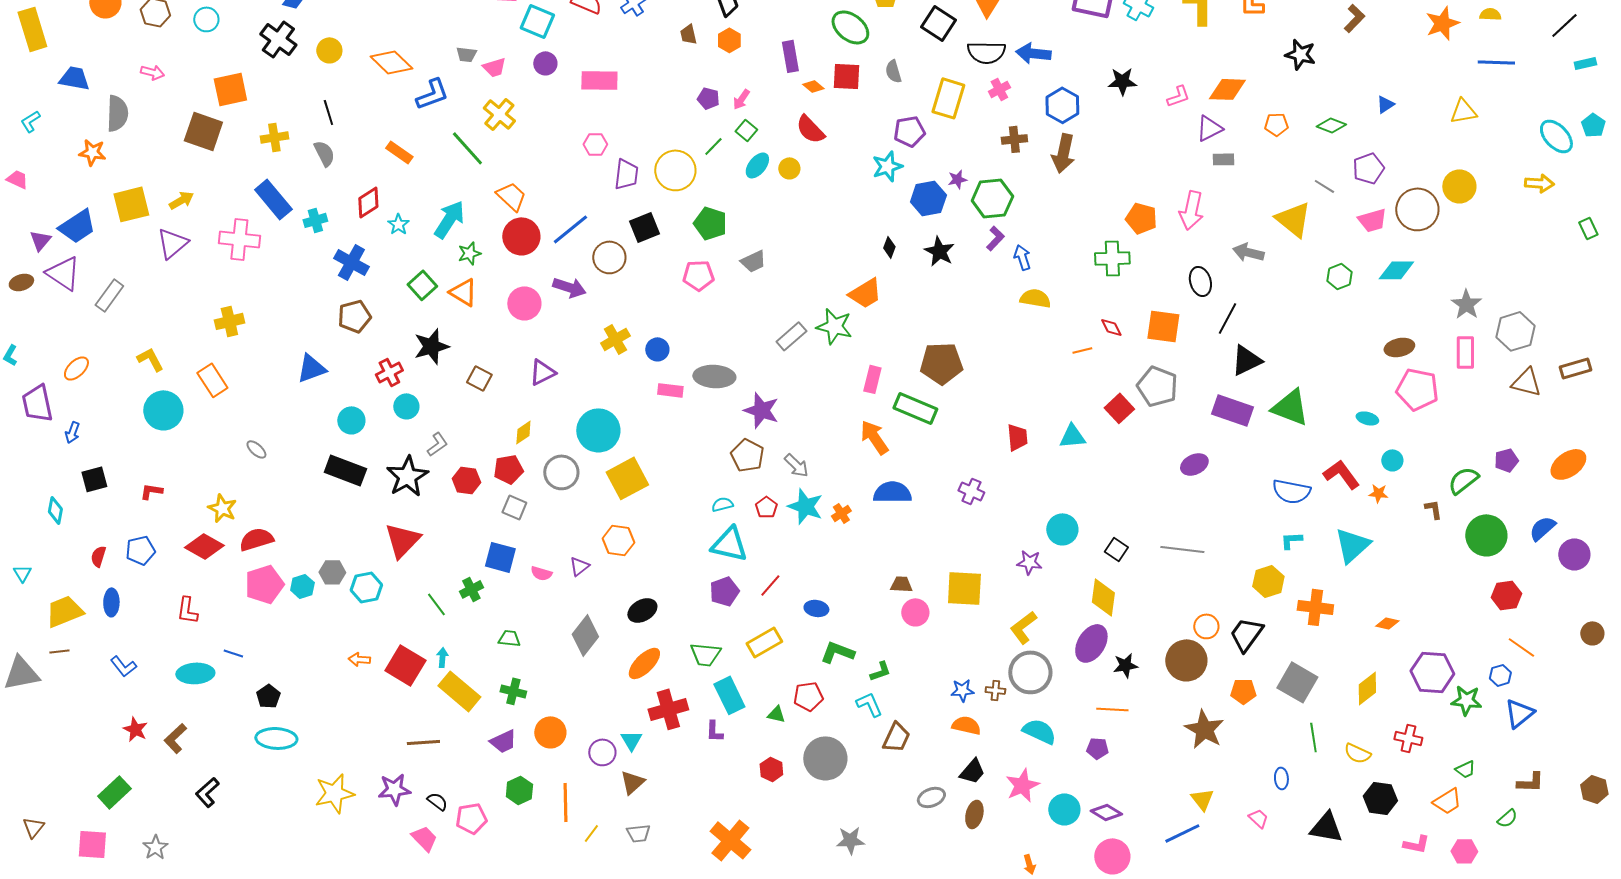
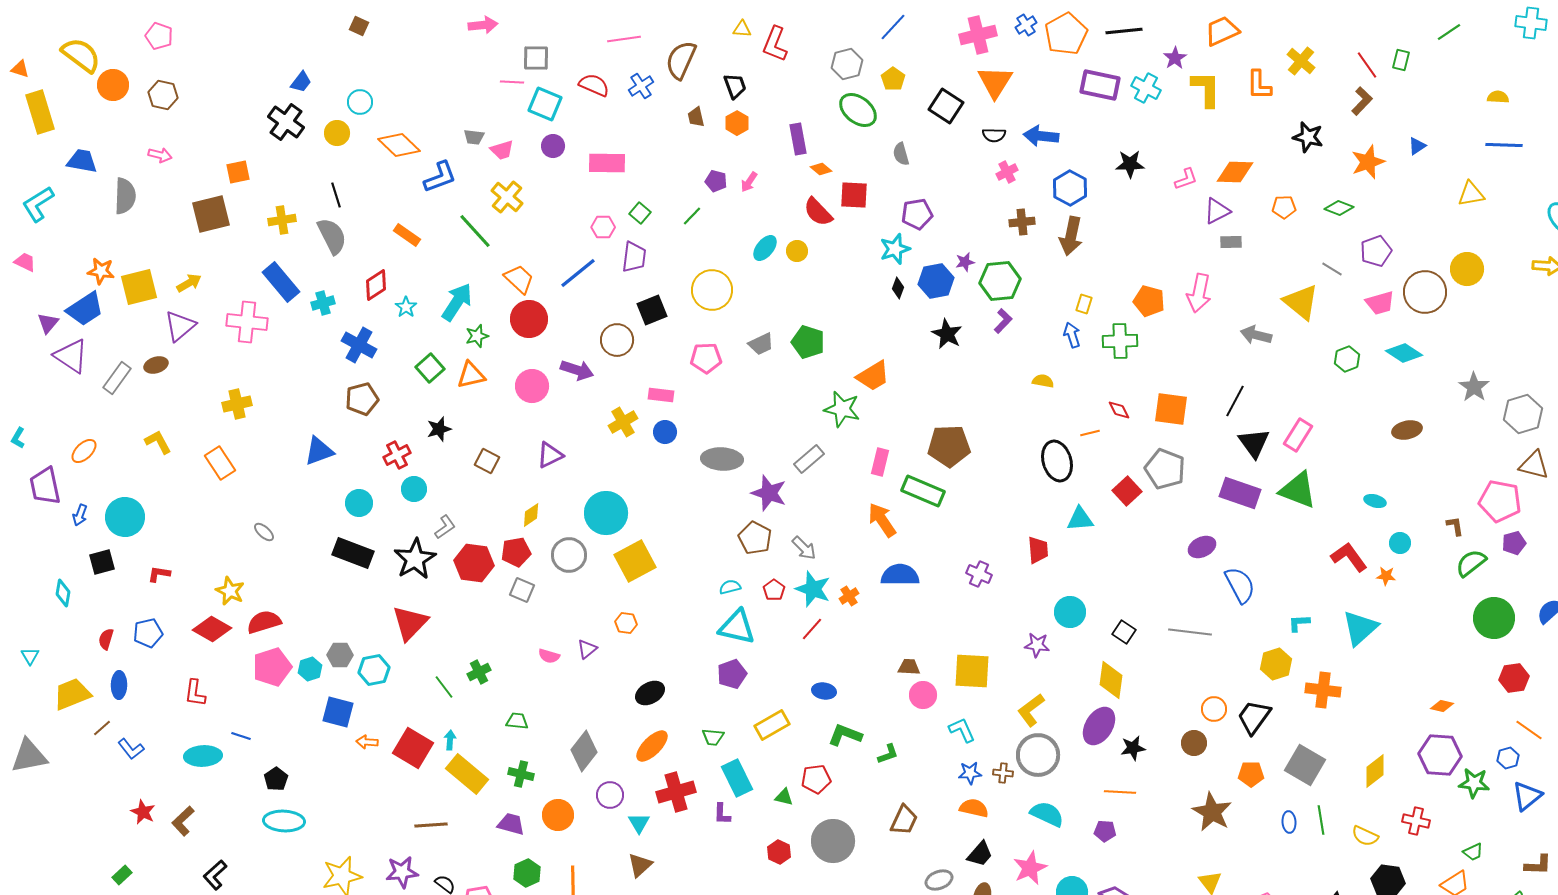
cyan circle: (206, 19) -> (360, 102), moved
orange star: (1442, 23) -> (1368, 162), moved
black semicircle: (986, 52) -> (994, 135), size x0.6
red square: (846, 76) -> (854, 195), moved
orange square: (230, 89) -> (238, 172), size x0.7
yellow rectangle: (948, 98) -> (1084, 304), moved, size x0.5
blue triangle: (1385, 104) -> (1417, 146), moved
cyan L-shape: (30, 121) -> (38, 204), size x1.6
green square: (746, 130) -> (640, 213), moved
brown square: (203, 131) -> (211, 214), turned -33
green line: (713, 146) -> (692, 216), moved
orange star: (92, 152) -> (101, 271), moved
gray semicircle: (324, 153) -> (332, 236), size x1.4
yellow circle: (675, 170) -> (712, 290), moved
green pentagon: (710, 223) -> (808, 342), moved
blue line: (570, 229) -> (578, 273), moved
black diamond: (889, 247) -> (898, 288), moved
blue arrow: (1022, 257) -> (1072, 335), moved
cyan diamond: (1396, 270) -> (1404, 353), turned 33
black ellipse: (1200, 281) -> (1057, 461), moved, size x1.4
brown ellipse: (21, 282) -> (156, 365), moved
orange triangle: (463, 292) -> (471, 375), turned -44
yellow semicircle: (1035, 298) -> (1043, 381), size x0.7
gray rectangle: (791, 336) -> (809, 459), moved
black star: (431, 346) -> (439, 429), size x0.7
pink rectangle: (1465, 352) -> (1298, 435), moved, turned 32
black triangle: (1246, 360) -> (1254, 443), turned -40
pink pentagon: (1417, 389) -> (1500, 501), moved
pink rectangle: (670, 390) -> (661, 395), moved
cyan circle: (163, 410) -> (125, 517), moved
red trapezoid: (1017, 437) -> (1038, 550), moved
red hexagon: (466, 480) -> (474, 563), size x1.4
blue semicircle: (1291, 491) -> (1240, 585), moved, turned -129
brown L-shape: (1433, 509) -> (1455, 526), moved
orange hexagon: (618, 540) -> (626, 623), size x0.7
blue square: (500, 557) -> (338, 712), moved
red line: (770, 585) -> (812, 629), moved
orange diamond: (1387, 623) -> (1442, 706), moved
gray diamond: (585, 635) -> (584, 751), moved
brown line: (59, 651) -> (102, 728), moved, turned -36
green trapezoid: (705, 654) -> (713, 737), size x0.7
brown circle: (1186, 660) -> (1194, 743), size x0.6
cyan L-shape: (869, 704) -> (962, 730), moved
purple trapezoid: (503, 741) -> (511, 824), turned -140
purple circle: (602, 752) -> (610, 795), moved
blue ellipse: (1281, 778) -> (1289, 822), moved
green rectangle: (114, 792) -> (122, 875), size x0.6

